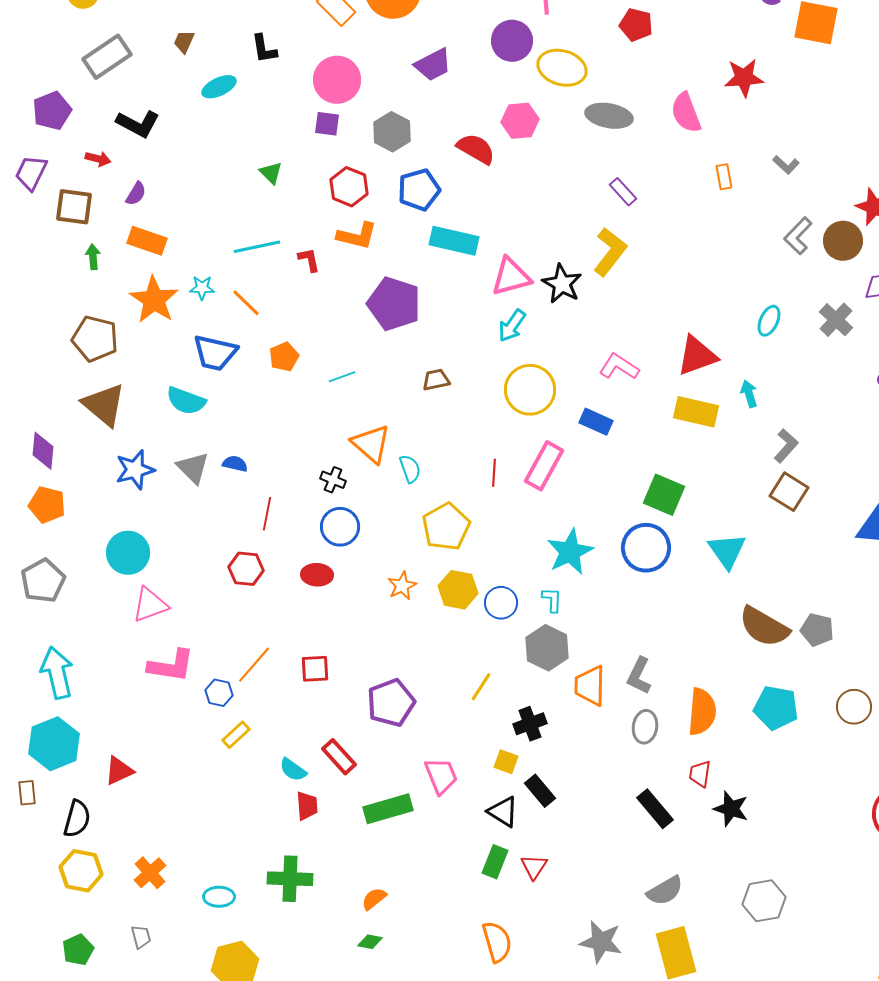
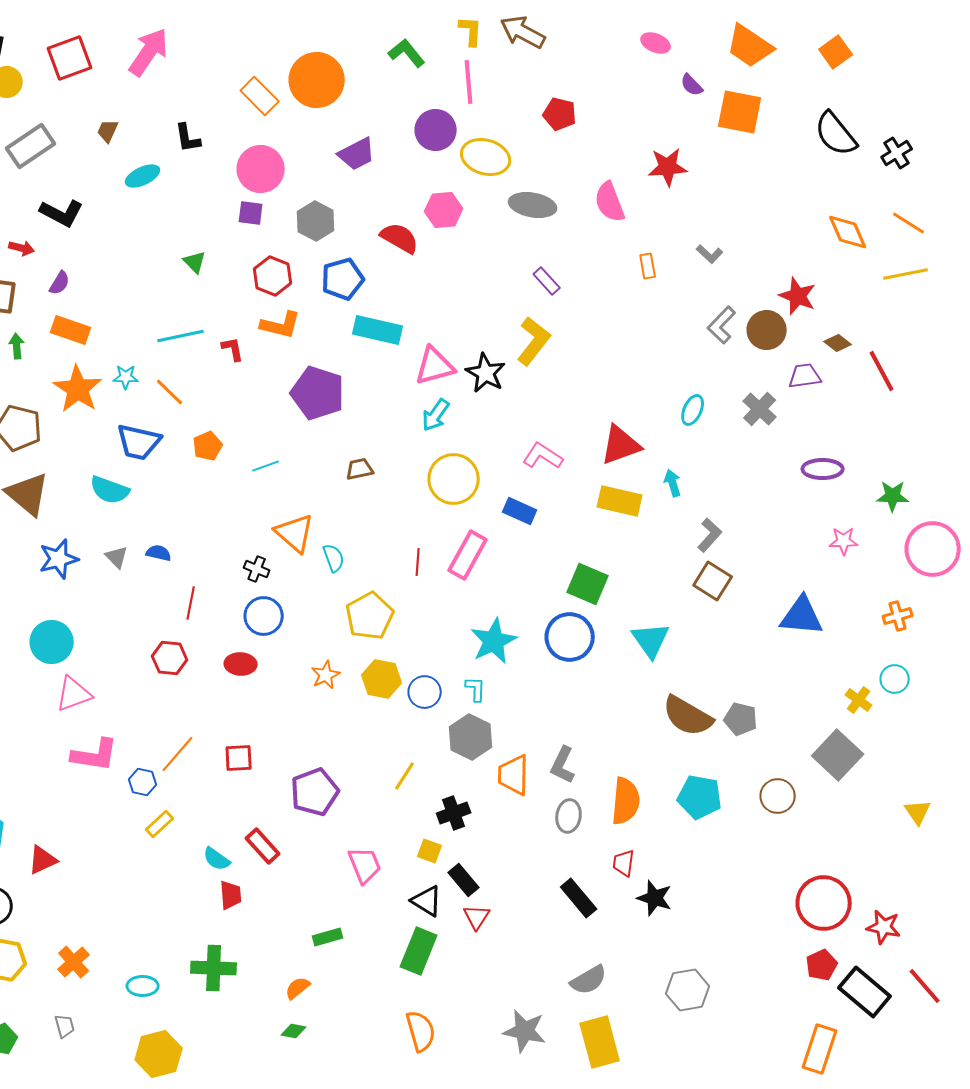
gray triangle: (193, 468) -> (117, 557), size x0.7
green rectangle: (388, 809) -> (328, 937), moved, size x0.6
green rectangle: (495, 862) -> (419, 951), size x1.4
red triangle: (534, 867) -> (477, 917), moved

